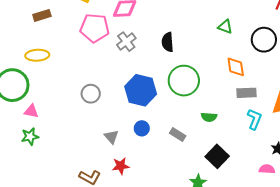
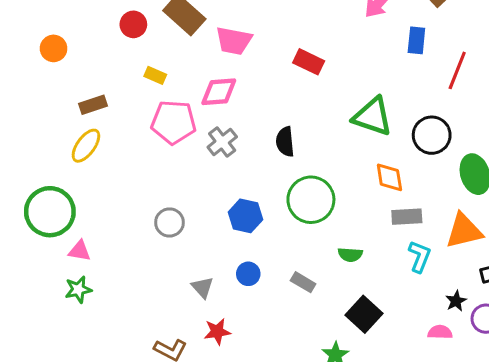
green triangle: (225, 27) -> (372, 117), size x1.8
yellow ellipse: (37, 55) -> (86, 146), moved, turned -50
blue hexagon: (141, 90) -> (245, 216), size x0.7

